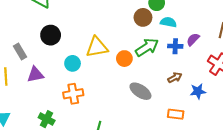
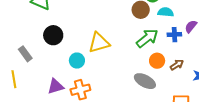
orange circle: (124, 59) -> (157, 61), moved
purple triangle: (35, 75) -> (56, 86), moved

